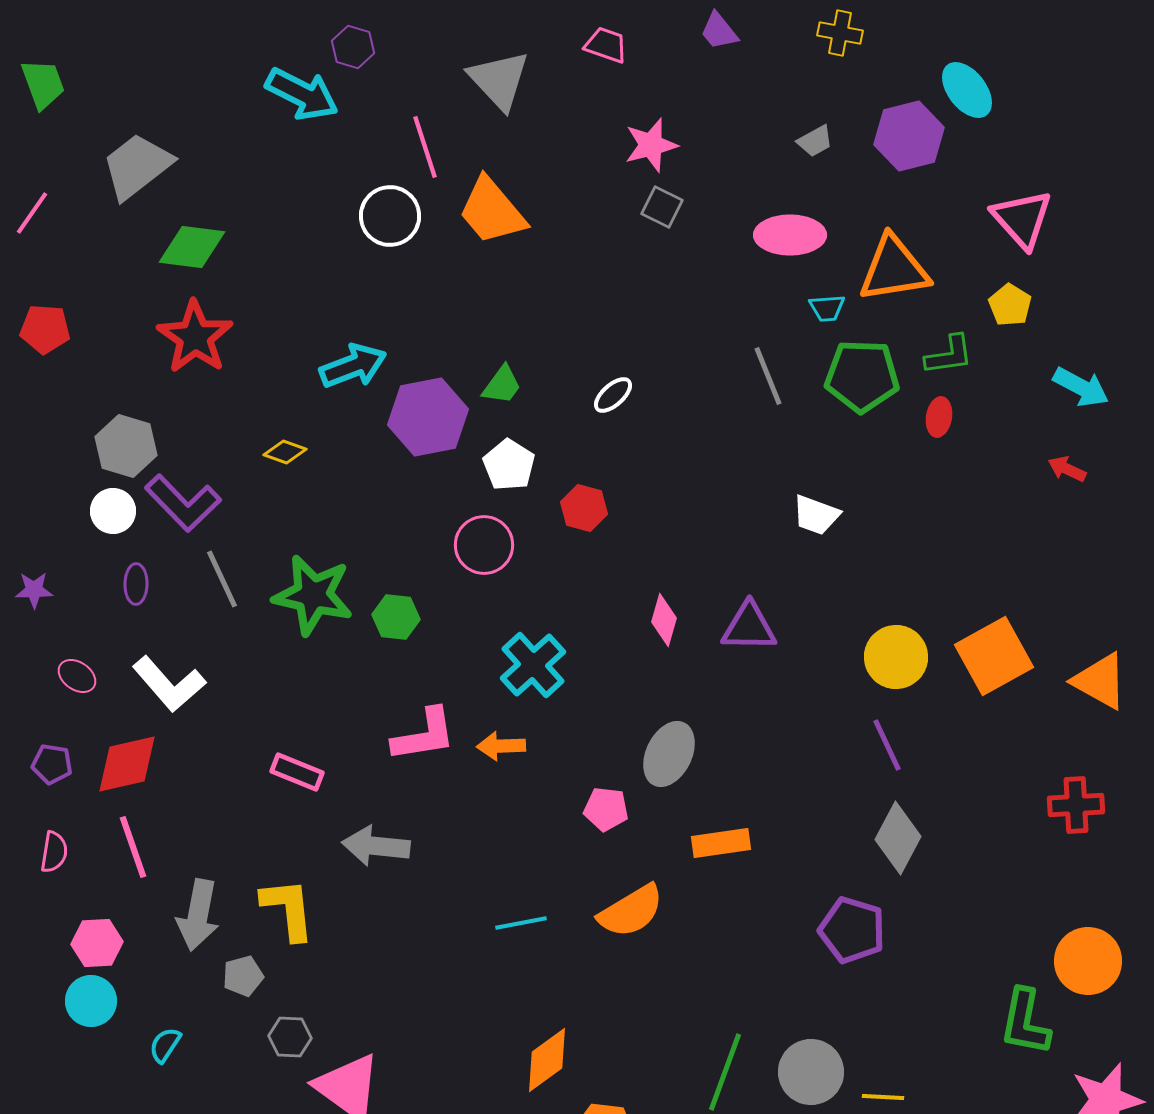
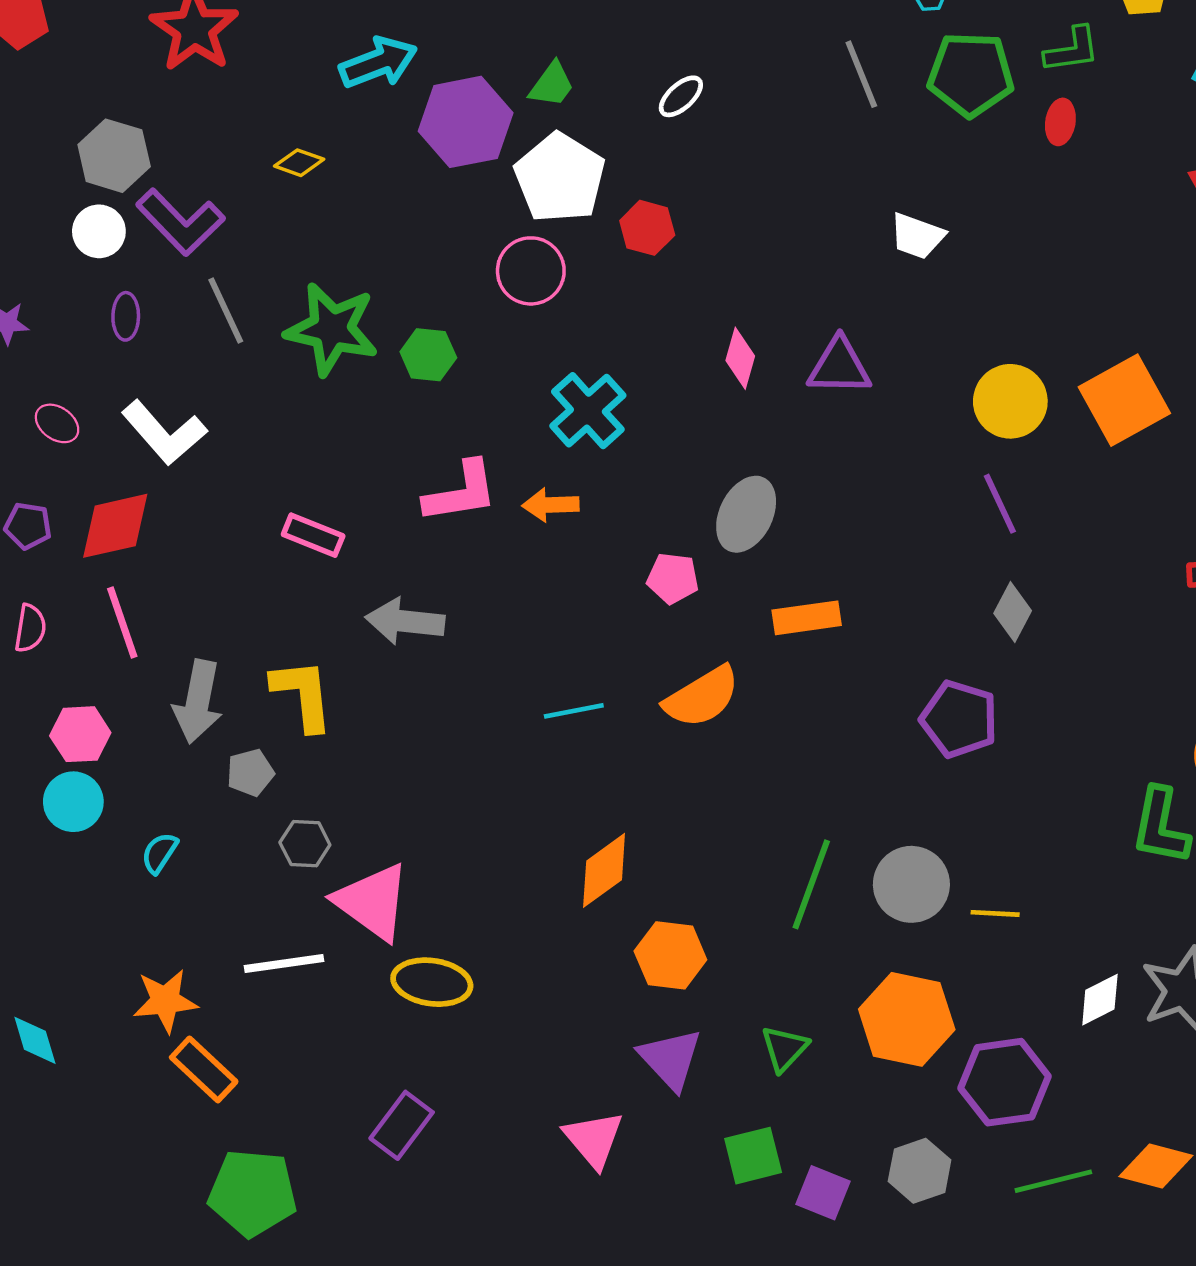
white pentagon: (509, 465) -> (560, 178), size x1.5
gray diamond: (898, 838) -> (1013, 612), size x0.7

